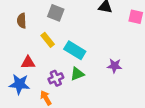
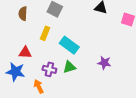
yellow rectangle: (48, 40) -> (45, 33), turned 56
purple cross: (56, 78) -> (49, 69), turned 32

